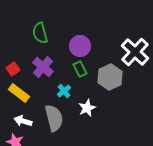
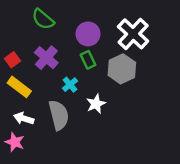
green semicircle: (40, 33) -> (43, 19), turned -35
white cross: (135, 52) -> (133, 34), moved

